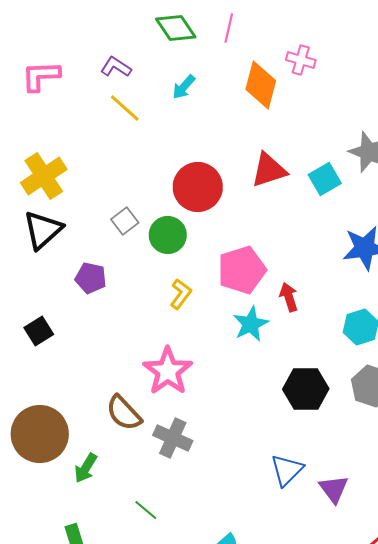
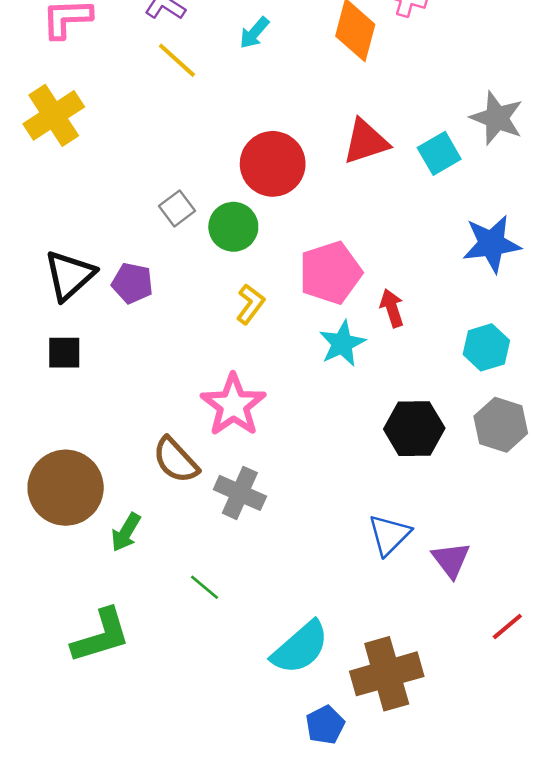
yellow cross: (44, 176) -> (54, 115), moved
black triangle: (43, 230) -> (69, 275), moved
black square: (39, 331) -> (64, 353), turned 32

